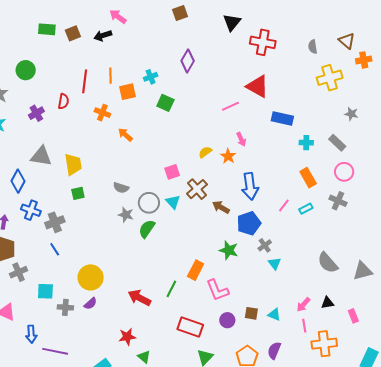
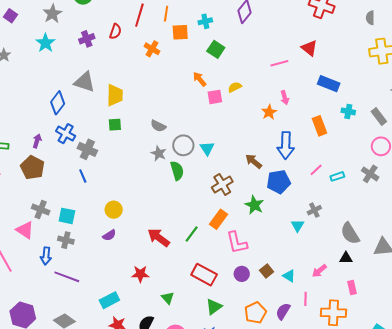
red triangle: (258, 86) -> (309, 48), size x0.7
orange arrow: (125, 135) -> (200, 79), moved
yellow semicircle: (205, 152) -> (235, 87), moved
pink square: (172, 172) -> (215, 97), moved
orange rectangle: (308, 178) -> (319, 126), moved
brown cross: (197, 189) -> (222, 184), moved
gray cross: (55, 222) -> (87, 149), turned 36
green semicircle: (147, 229) -> (177, 171), turned 120
gray cross: (265, 245) -> (314, 210), moved
gray cross: (19, 272) -> (41, 209), moved, turned 36
yellow circle: (91, 277) -> (114, 210), size x0.7
black triangle: (327, 303) -> (346, 258), moved
gray cross: (65, 307) -> (66, 240), moved
brown square: (251, 313) -> (267, 271), turned 32
pink rectangle: (353, 316) -> (352, 287), moved
pink line: (304, 326) -> (305, 299), moved
green triangle: (144, 357) -> (168, 298), moved

